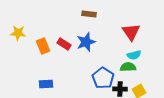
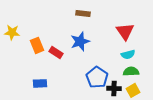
red rectangle: (64, 44) -> (56, 52), moved
green semicircle: (128, 67) -> (131, 71), moved

